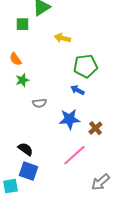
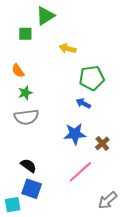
gray semicircle: (39, 103) -> (26, 117), moved, size x1.6

